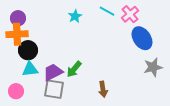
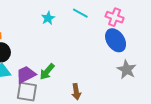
pink cross: (130, 14) -> (115, 17), moved, turned -30
gray star: (153, 67) -> (127, 70), turned -30

